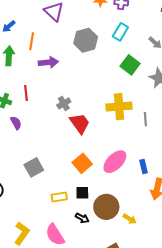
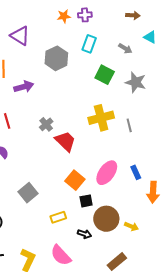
black square: (82, 193) -> (86, 201), moved

